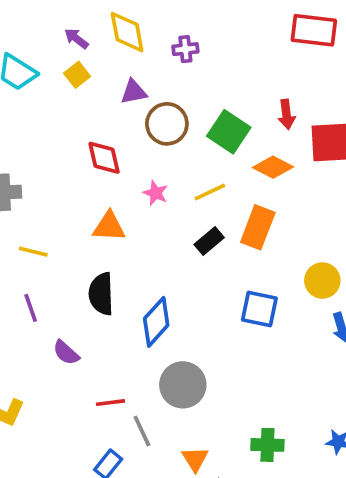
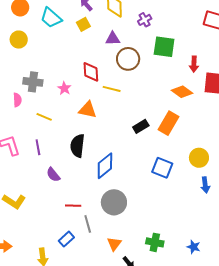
purple cross: (185, 49) -> (145, 20), turned -32
green square: (229, 132) -> (164, 47), moved, turned -35
yellow line: (210, 192) -> (112, 89), moved, turned 30
pink star: (156, 193) -> (64, 88), moved

